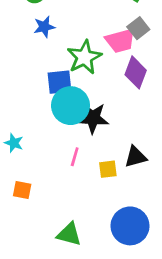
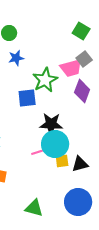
cyan circle: (71, 106) -> (55, 144), moved
pink line: (75, 157) -> (38, 152), turned 56
black triangle: (136, 157) -> (80, 164), moved

